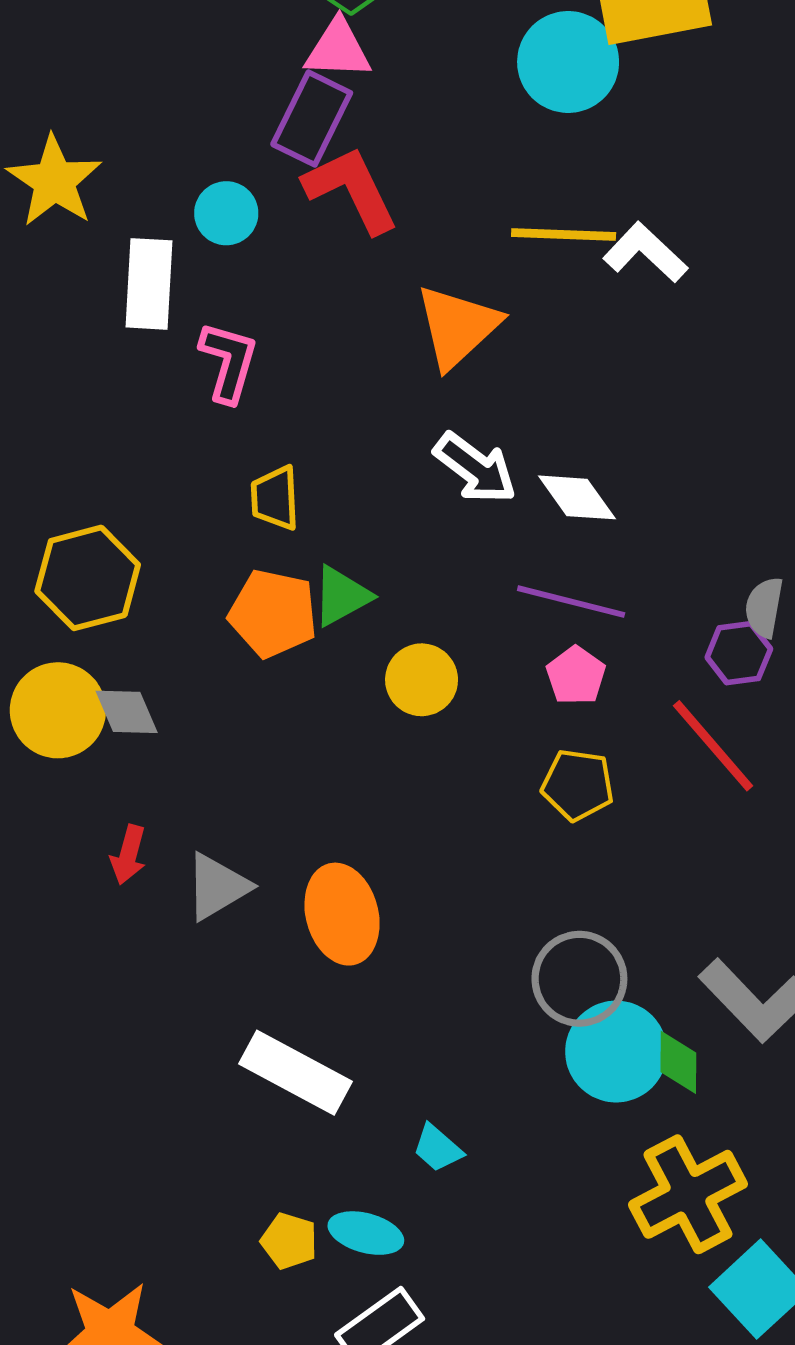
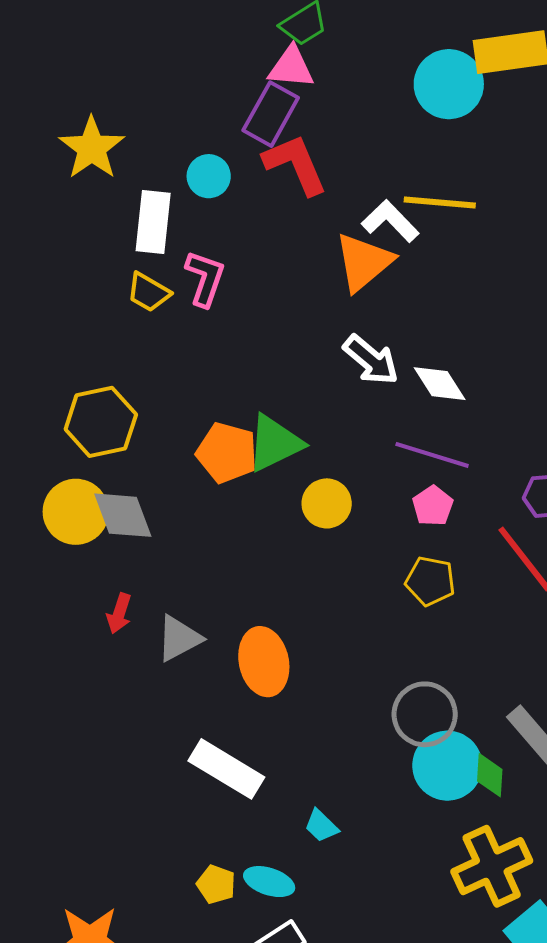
white L-shape: (645, 252) -> (390, 221), moved
yellow trapezoid: (275, 498) -> (149, 292), moved, turned -60
green triangle: (342, 596) -> (275, 443), size x1.4
gray diamond: (127, 712) -> (123, 515), size x1.4

